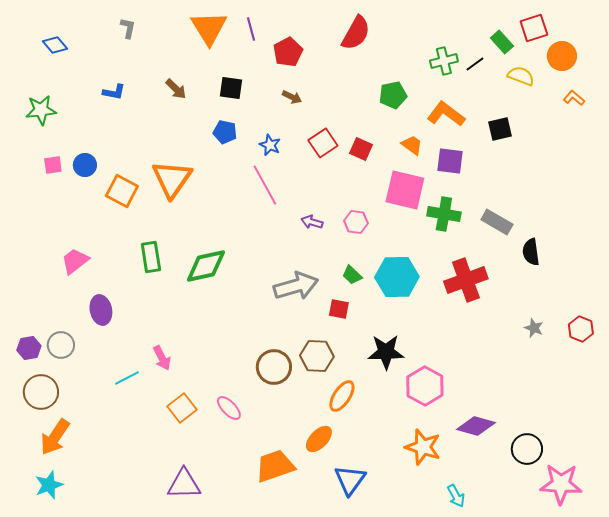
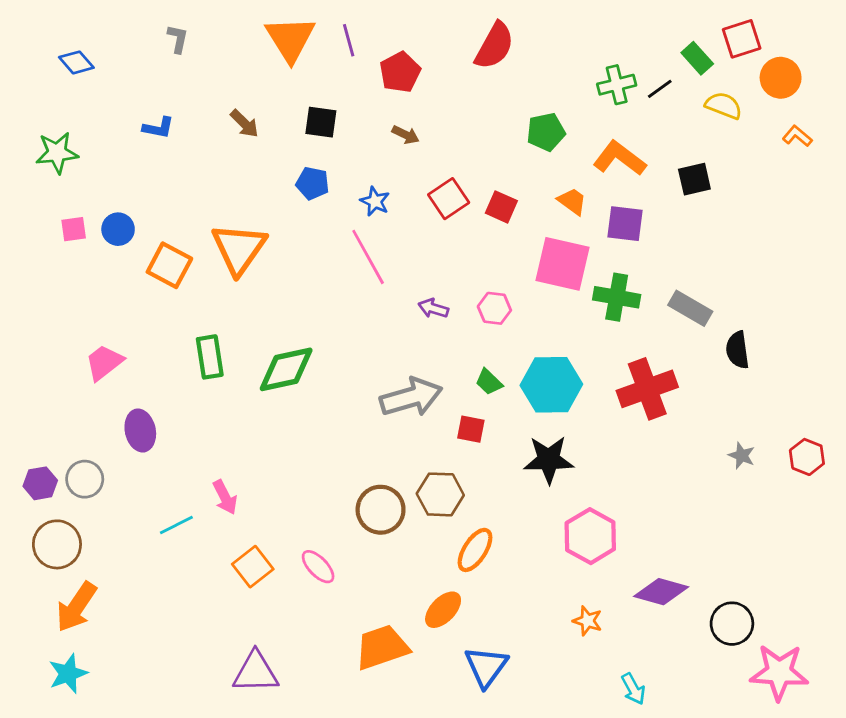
black star: (386, 352) -> (549, 460), moved
orange star: (423, 447) -> (588, 621), size x0.6

